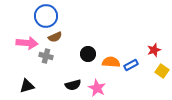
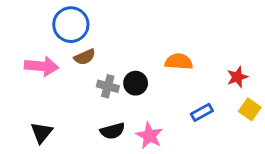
gray cross: (46, 56) -> (108, 86), moved
orange semicircle: (111, 62) -> (179, 62), moved
blue rectangle: (131, 65) -> (202, 112), moved
black triangle: (27, 86) -> (42, 132), turned -35

